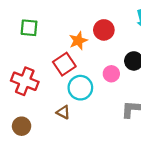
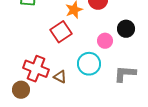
red cross: (25, 81) -> (36, 69), moved
cyan circle: (80, 88) -> (89, 64), moved

